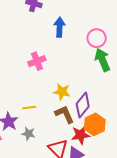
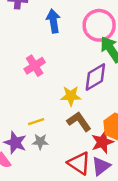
pink circle: (97, 38) -> (99, 25), size x1.4
purple diamond: (83, 105) -> (95, 77), moved, turned 30
gray star: (28, 134) -> (40, 142), moved

